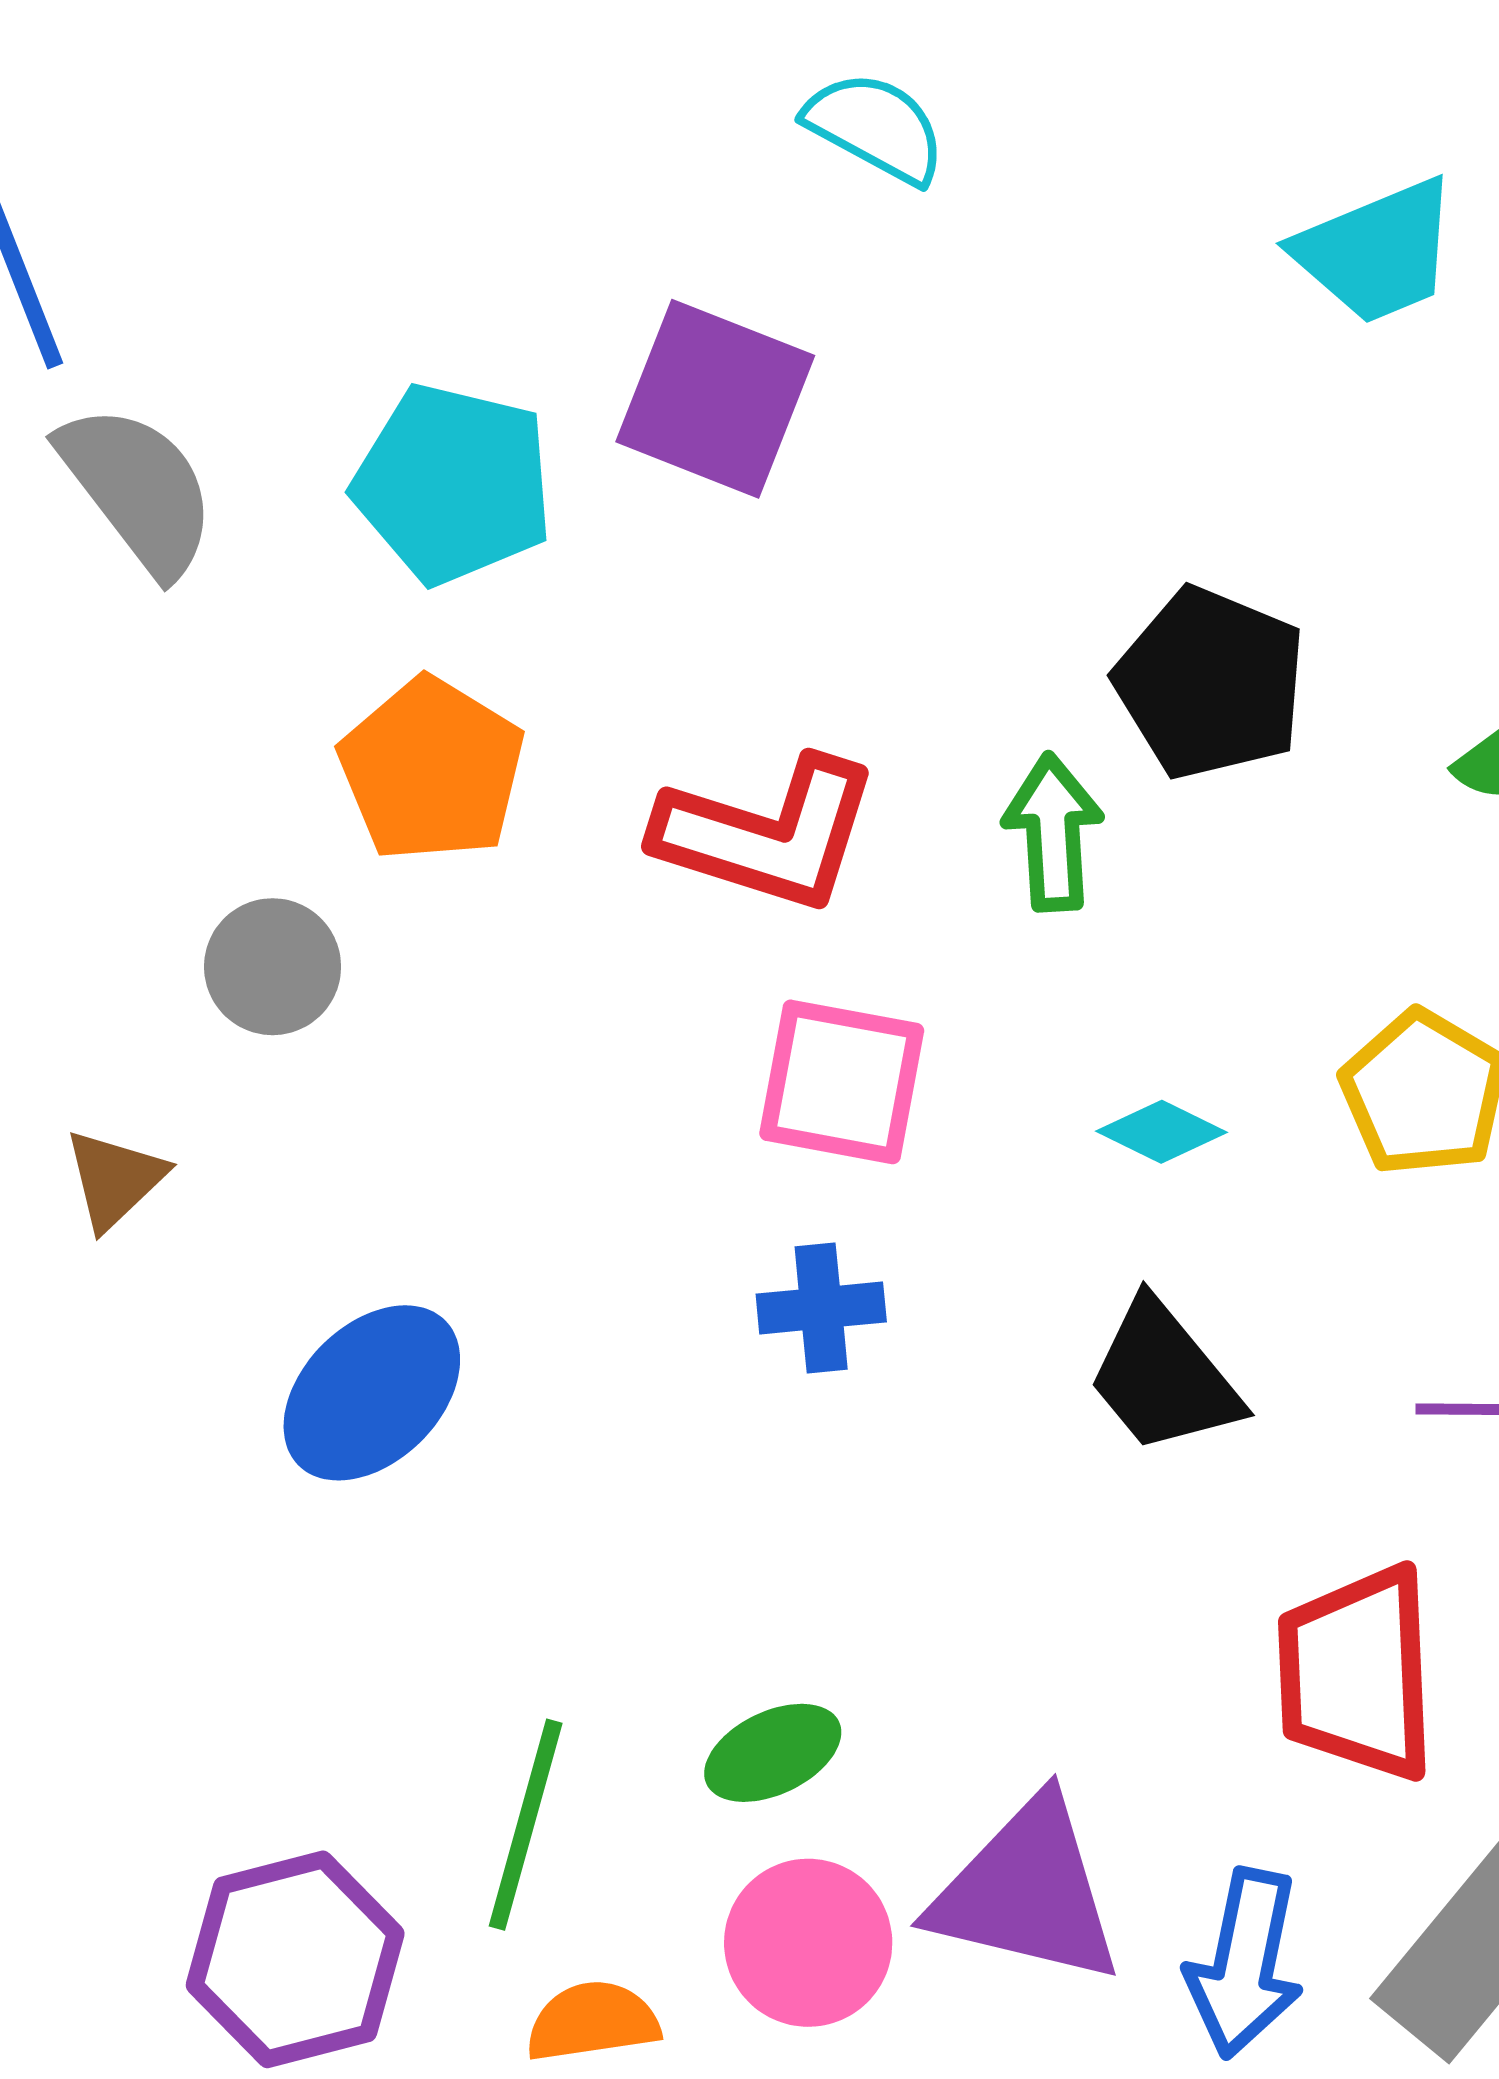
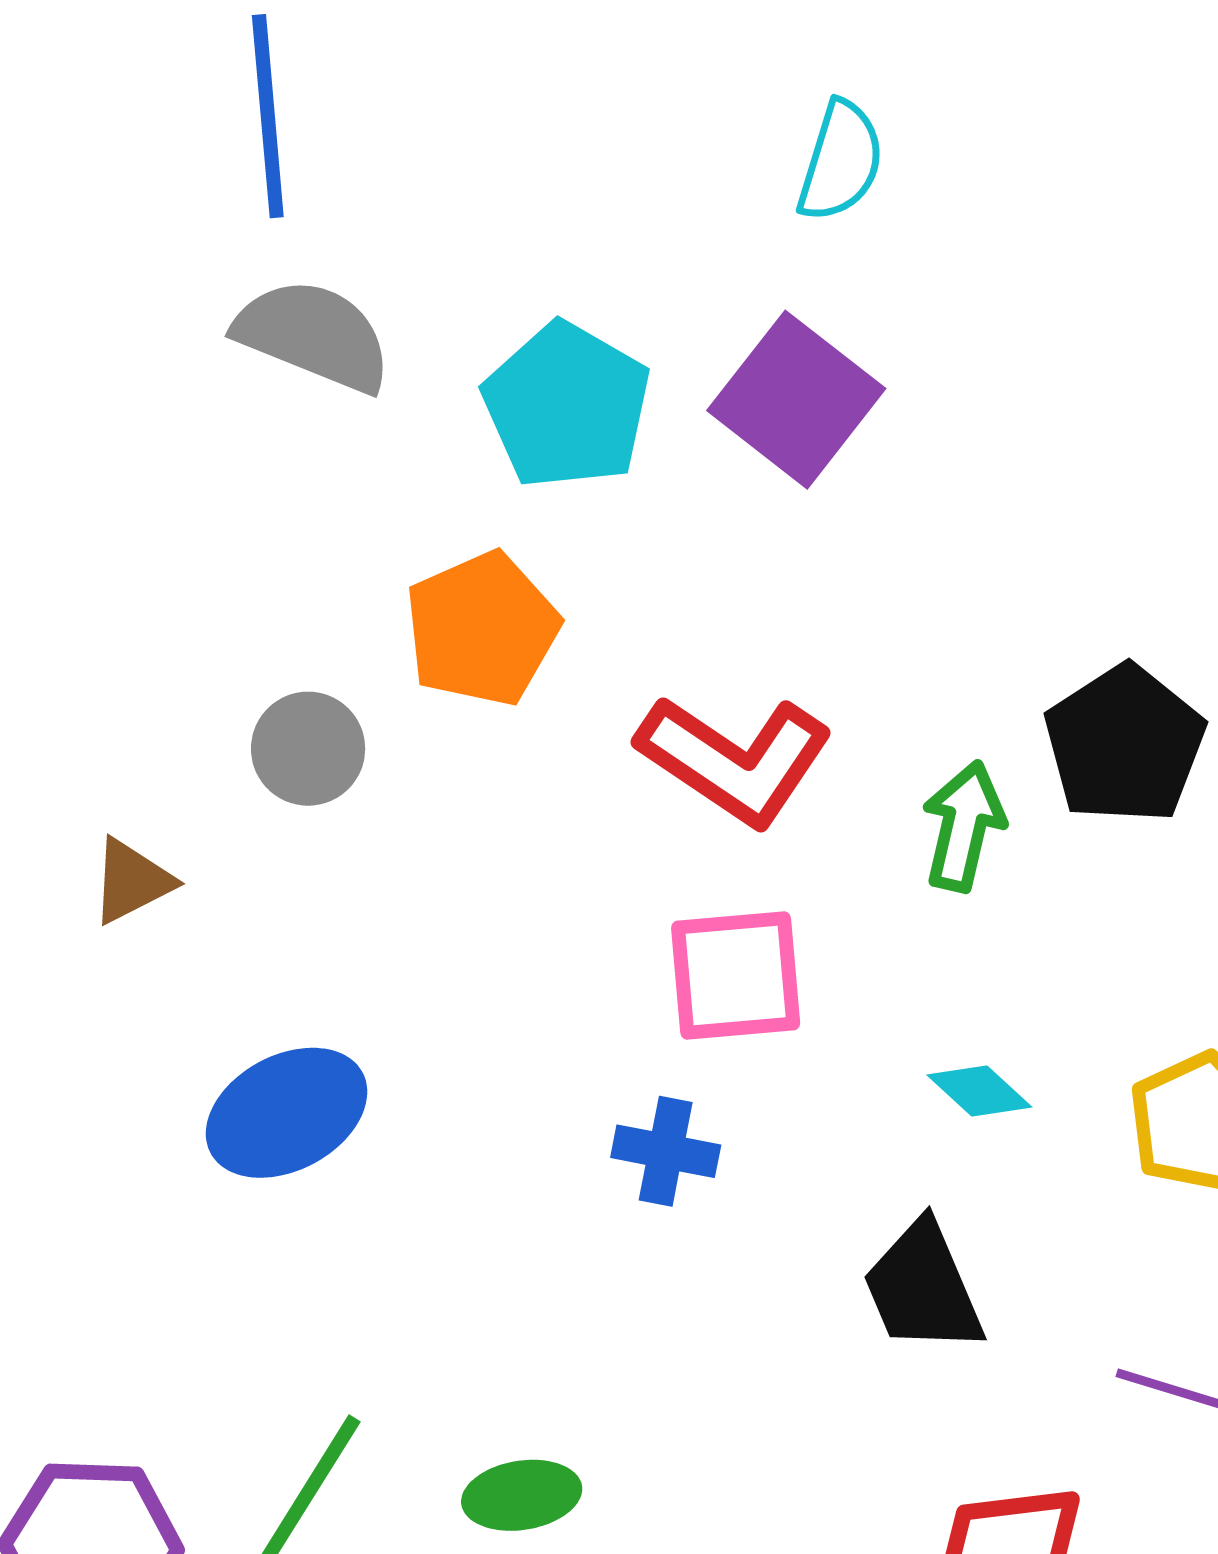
cyan semicircle: (875, 127) -> (841, 161), moved, turned 62
gray semicircle: (138, 489) -> (313, 335), turned -47
pink square: (842, 1082) -> (736, 975), turned -32

